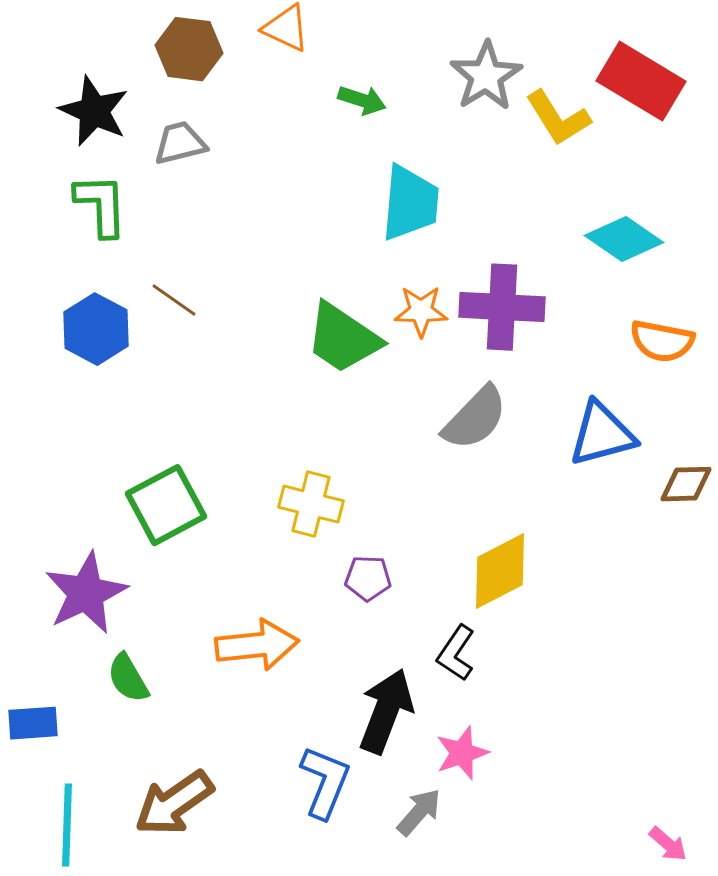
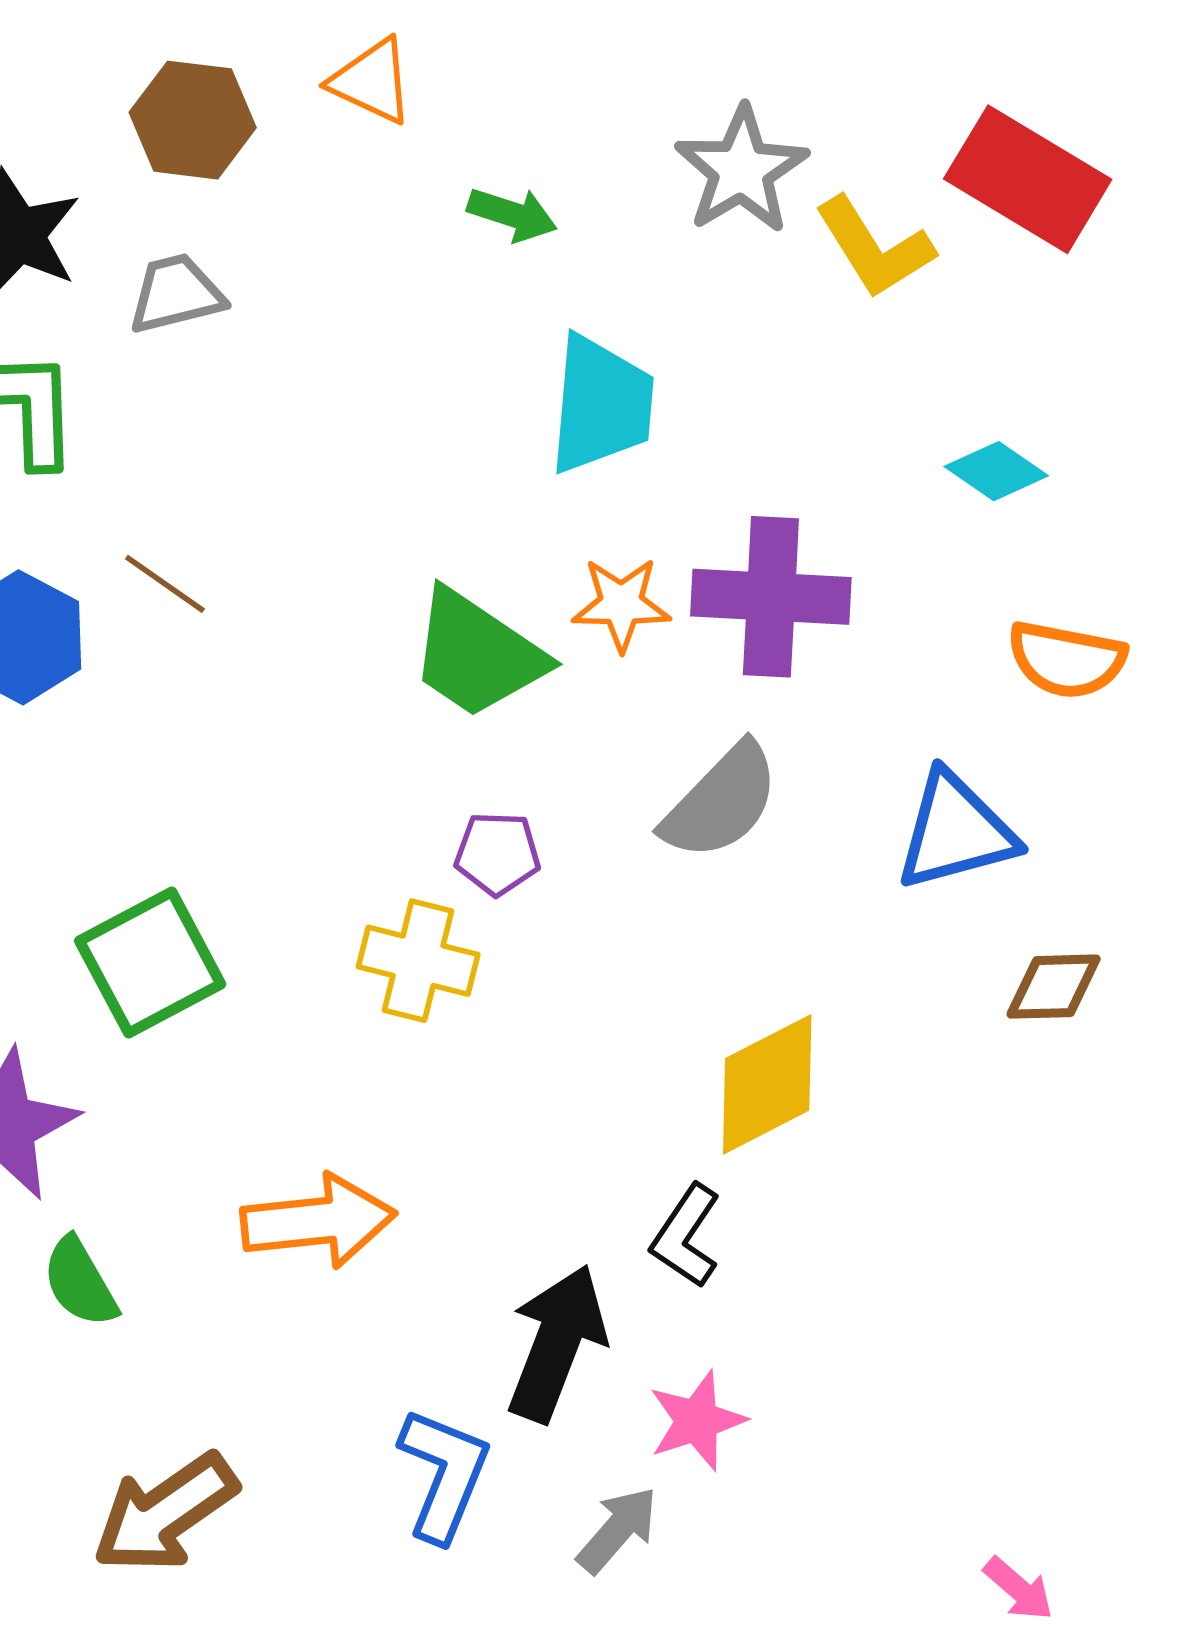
cyan diamond: (624, 239) -> (996, 471), size x0.7
brown diamond: (686, 484) -> (1054, 987), moved
purple pentagon: (368, 578) -> (497, 854), moved
pink arrow: (668, 844) -> (1018, 1589), moved

